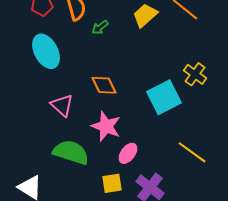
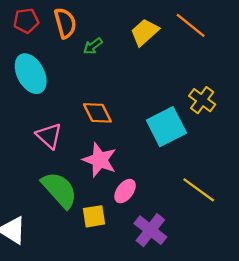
green semicircle: (71, 152) -> (59, 190), turned 30
yellow square: (112, 183) -> (94, 216), moved

